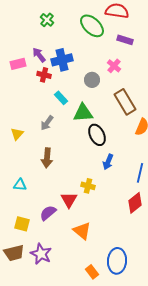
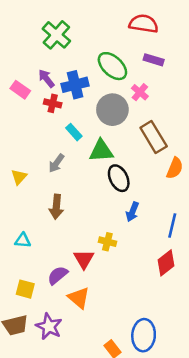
green cross: (47, 20) -> (56, 35), size x1.6
green ellipse: (92, 26) -> (112, 66), moved
pink rectangle: (18, 64) -> (20, 90), turned 49
gray circle: (92, 80) -> (112, 110), size x1.6
orange triangle: (82, 231) -> (79, 298), moved

